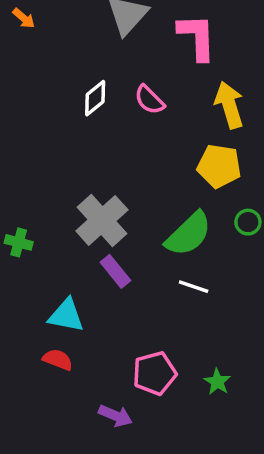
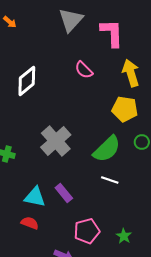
white diamond: (95, 98) -> (27, 81), moved, size x1.4
purple rectangle: (115, 271) -> (64, 193), moved

